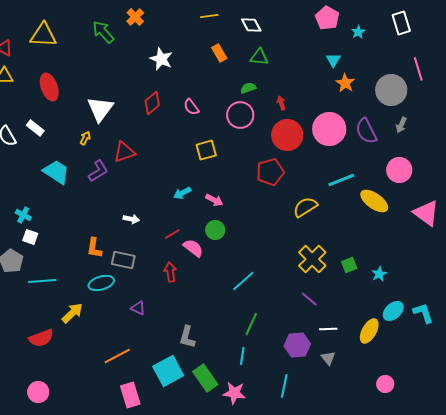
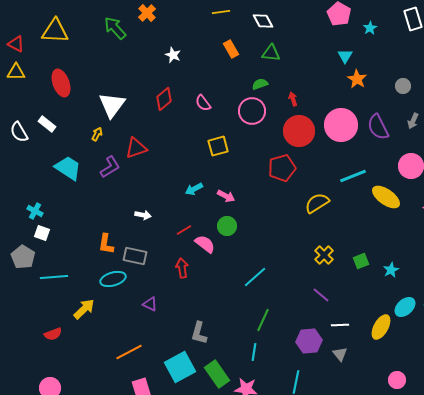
white star: (161, 59) -> (173, 55), size x0.7
gray circle: (391, 90) -> (403, 86), size x0.5
yellow cross: (312, 259) -> (324, 255), size x0.7
red semicircle: (41, 338) -> (53, 334), size x0.7

